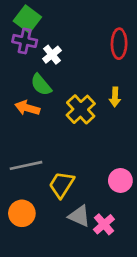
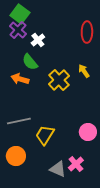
purple cross: (25, 41) -> (18, 30), turned 30
yellow arrow: (115, 97) -> (84, 71), turned 144
gray triangle: (79, 216) -> (58, 169), moved

